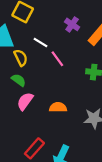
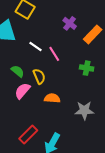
white line: (41, 43) -> (35, 47), moved
yellow semicircle: (21, 58) -> (39, 76), moved

